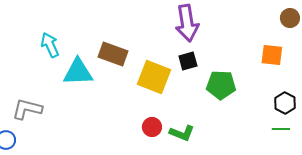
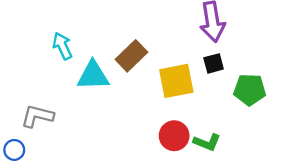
brown rectangle: (113, 54) -> (131, 56), turned -64
yellow square: (154, 77) -> (176, 81), turned -32
red circle: (152, 127) -> (174, 136), size x1.4

